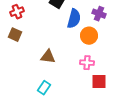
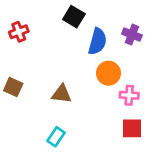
brown square: (15, 35) -> (13, 87), moved
orange circle: (89, 36) -> (108, 73), moved
pink cross: (87, 63) -> (129, 95), moved

